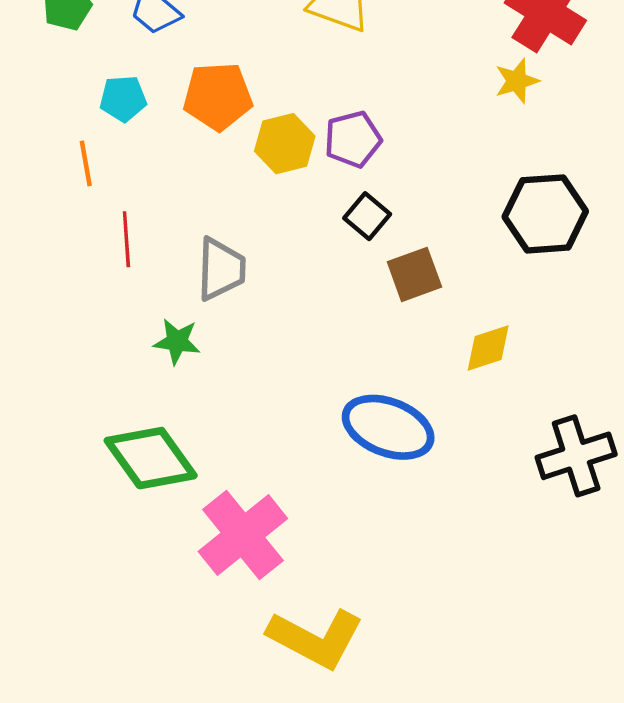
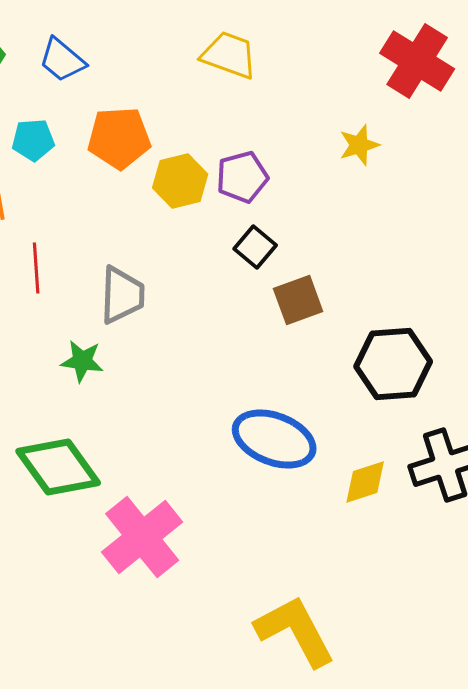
yellow star: (517, 81) -> (359, 145), moved
black hexagon: (545, 214) -> (393, 364), moved
yellow diamond: (488, 348) -> (365, 482), moved
yellow L-shape: (316, 638) -> (295, 631), moved, turned -146

